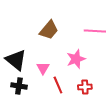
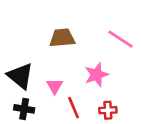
brown trapezoid: (49, 30) -> (62, 38), turned -135
pink line: (95, 31) -> (121, 39), turned 30

